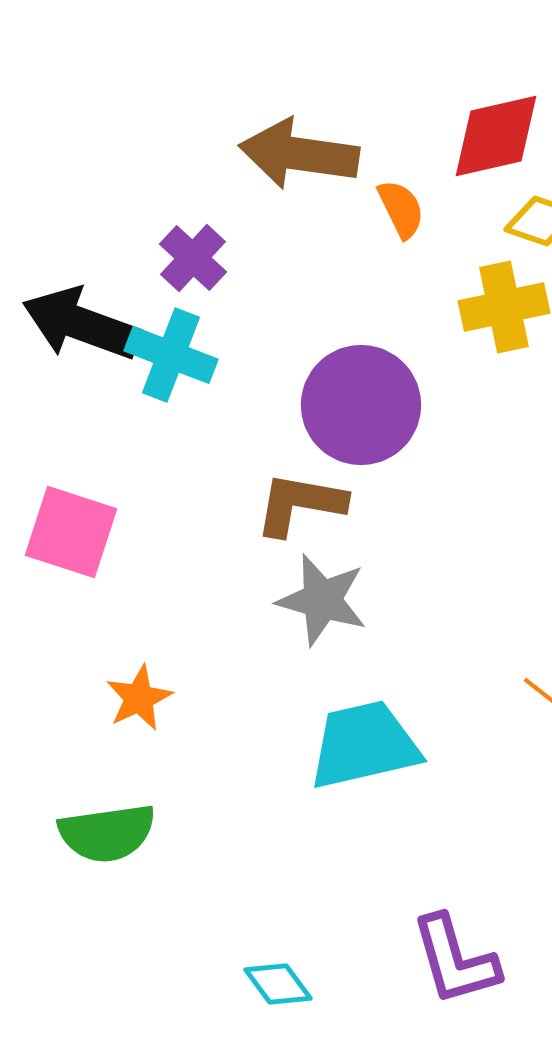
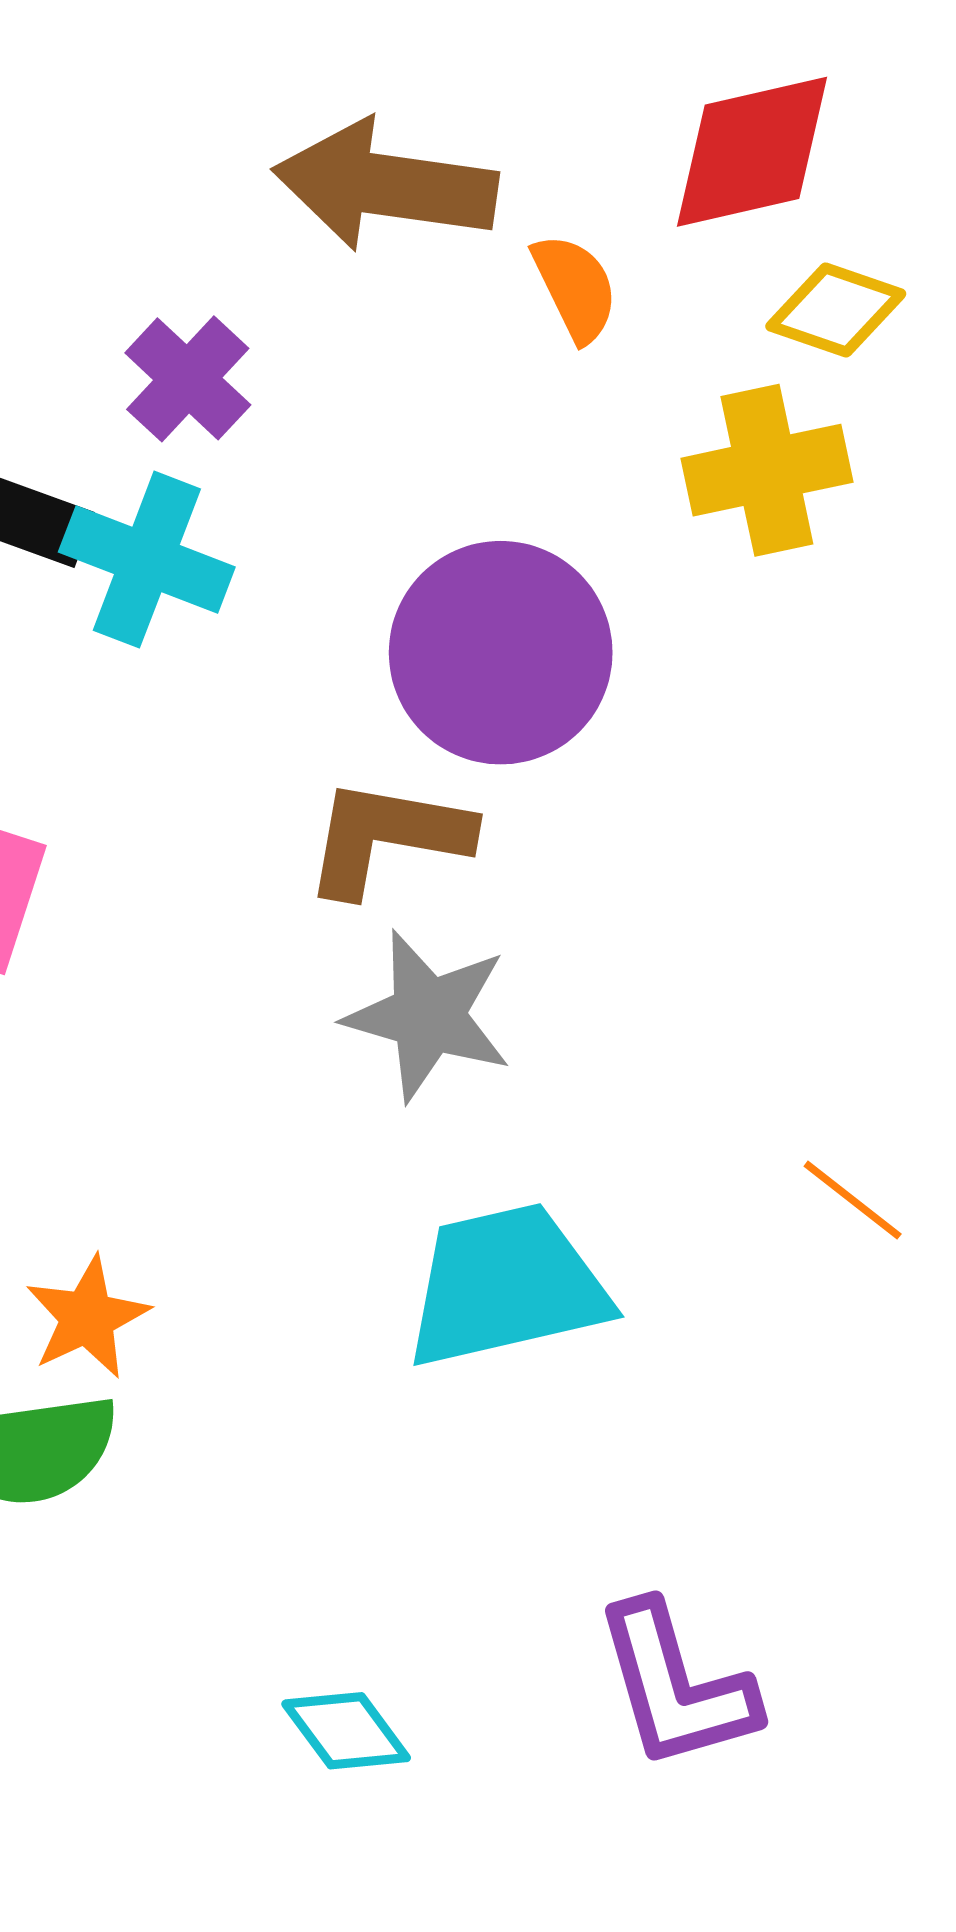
orange star: (139, 698) -> (87, 1317), moved

